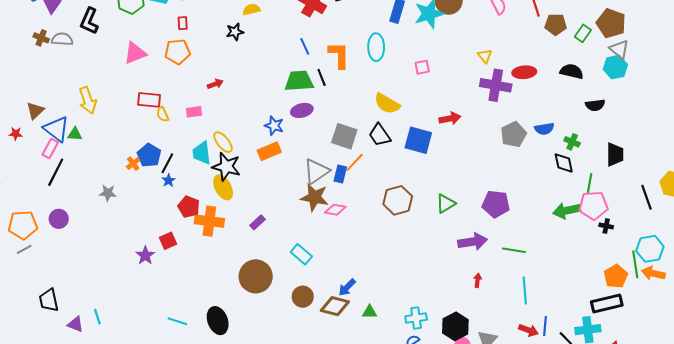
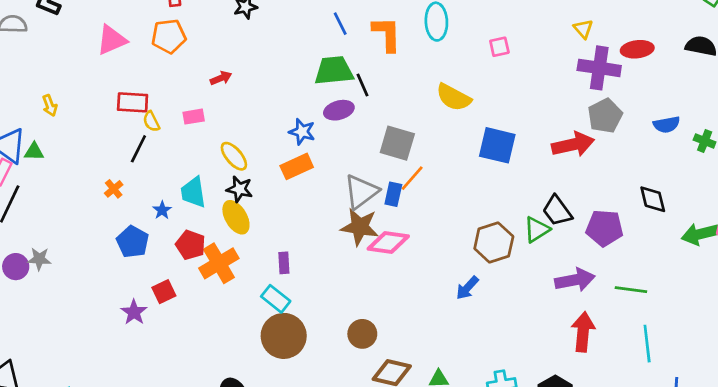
black line: (322, 77) -> (363, 85), moved
yellow arrow: (88, 100) -> (50, 106), size x0.6
red arrow: (450, 118) -> (573, 144), moved, size x1.4
gray pentagon: (513, 134) -> (605, 116), moved
black trapezoid: (380, 135) -> (557, 211), moved
cyan trapezoid: (202, 153) -> (193, 192), moved
blue pentagon: (149, 155) -> (133, 242), moved
black line: (167, 163) -> (138, 149), moved
black diamond: (564, 163) -> (653, 199), moved
black star: (226, 167) -> (239, 189), size x0.7
gray star: (108, 193) -> (39, 259), moved
brown hexagon: (398, 200) -> (494, 243), moved
pink diamond: (335, 210) -> (388, 242), size x1.4
orange cross: (209, 221) -> (219, 263), turned -36
purple rectangle: (258, 222) -> (284, 263), turned -49
cyan rectangle: (301, 254) -> (276, 299), moved
red arrow: (478, 280) -> (583, 332), size x2.0
blue arrow: (347, 287) -> (467, 288), moved
brown circle: (303, 297) -> (362, 334), moved

